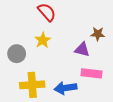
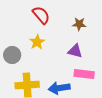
brown star: (98, 34) -> (79, 24), moved

